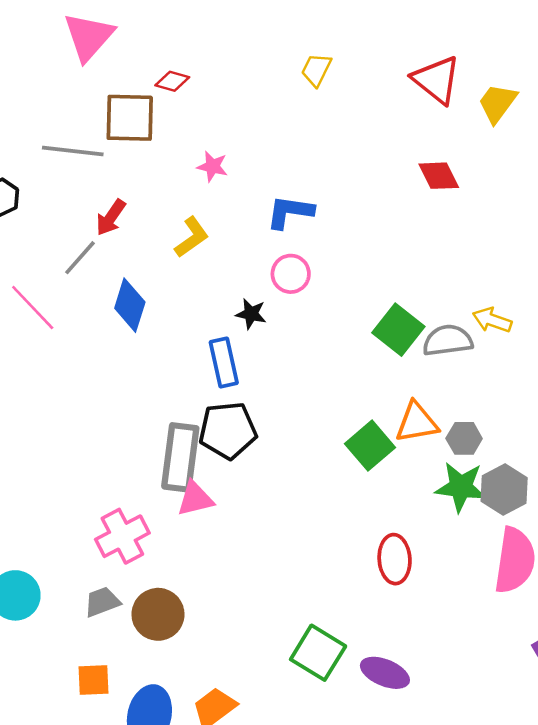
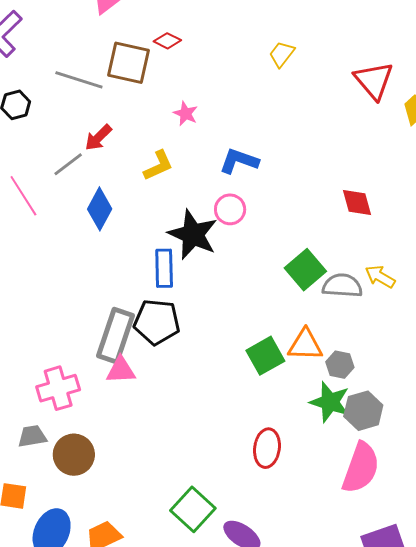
red diamond: (439, 176) -> (357, 203), moved
black star: (251, 314) -> (193, 234), size x2.0

